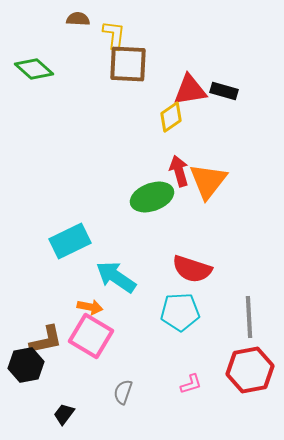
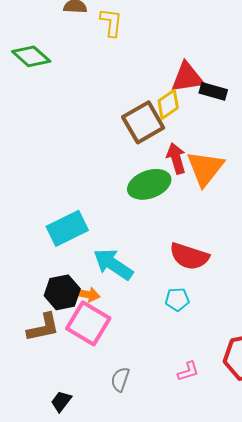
brown square: (128, 64) -> (143, 122), moved, turned -33
black rectangle: (224, 91) -> (213, 91), moved
cyan pentagon: (180, 312) -> (177, 299), size x0.6
black hexagon: (26, 365) -> (62, 292), moved

